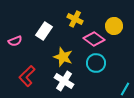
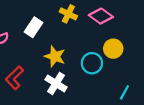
yellow circle: (114, 26) -> (113, 49), moved
pink diamond: (94, 39) -> (101, 16), moved

